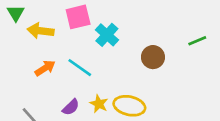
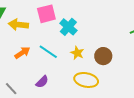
brown circle: (153, 57) -> (103, 56), moved
yellow star: (99, 104) -> (77, 53), moved

